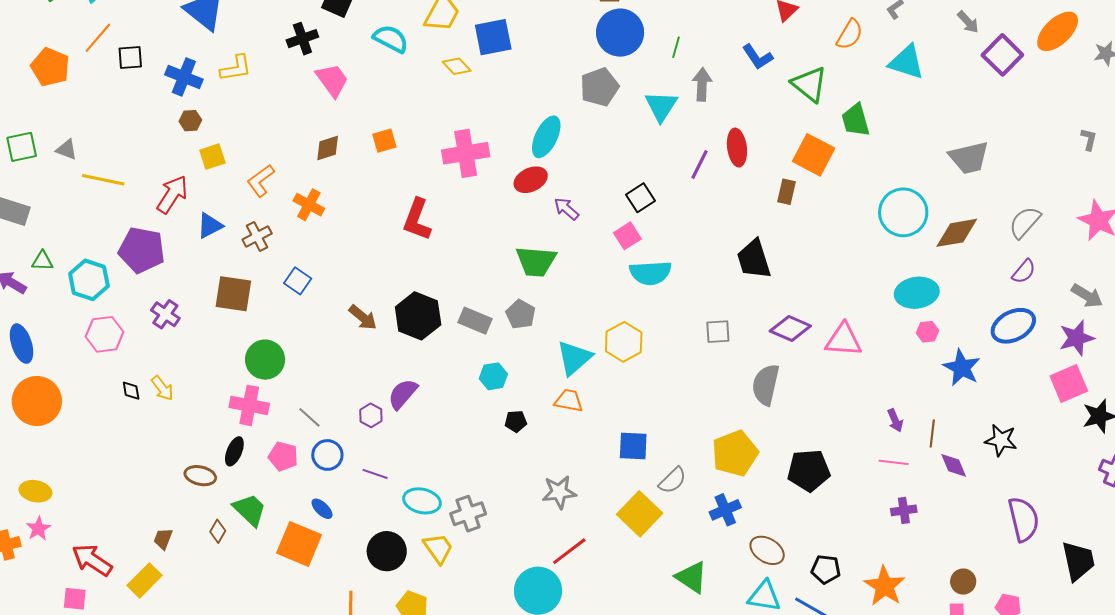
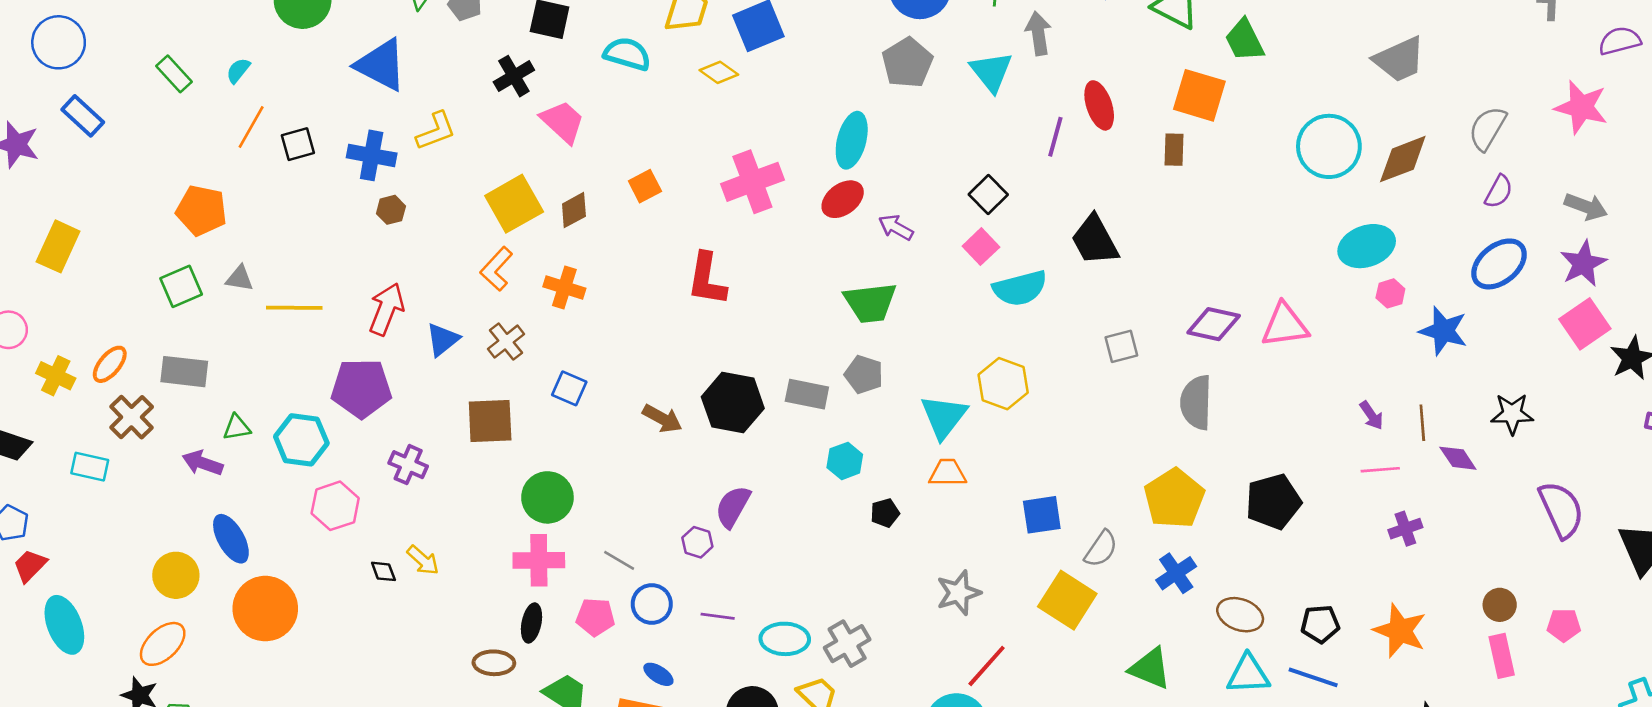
orange pentagon: (50, 67) -> (201, 210), moved
yellow square: (212, 157) -> (514, 204), moved, size x1.6
black trapezoid: (754, 259) -> (1095, 240), moved

